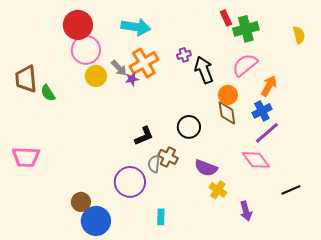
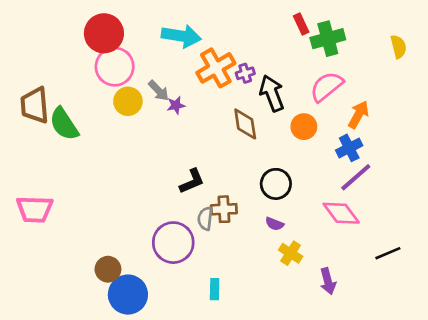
orange cross: (144, 63) -> (216, 68), moved
green semicircle: (48, 93) -> (64, 124), size x1.5
brown diamond: (227, 113) -> (245, 124), moved
black circle: (189, 127) -> (276, 184), moved
brown cross: (168, 157) -> (224, 209), turned -30
purple semicircle: (206, 168) -> (275, 224), size x0.6

